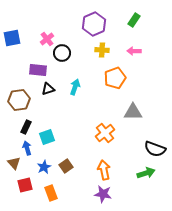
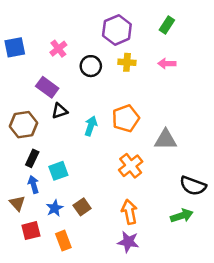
black circle: (62, 53) -> (91, 66), moved
purple rectangle: (38, 70) -> (47, 87), turned 30
orange pentagon: (115, 78) -> (126, 118), moved
cyan arrow: (75, 87) -> (91, 126), moved

